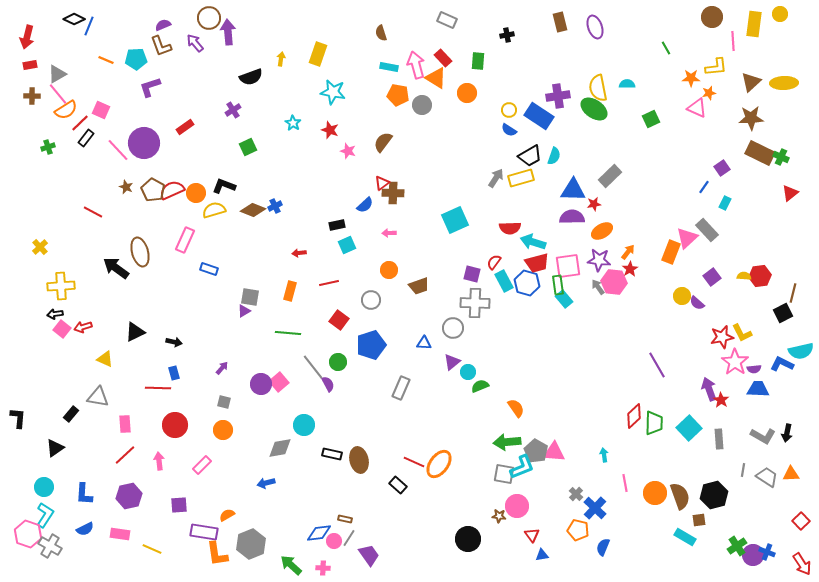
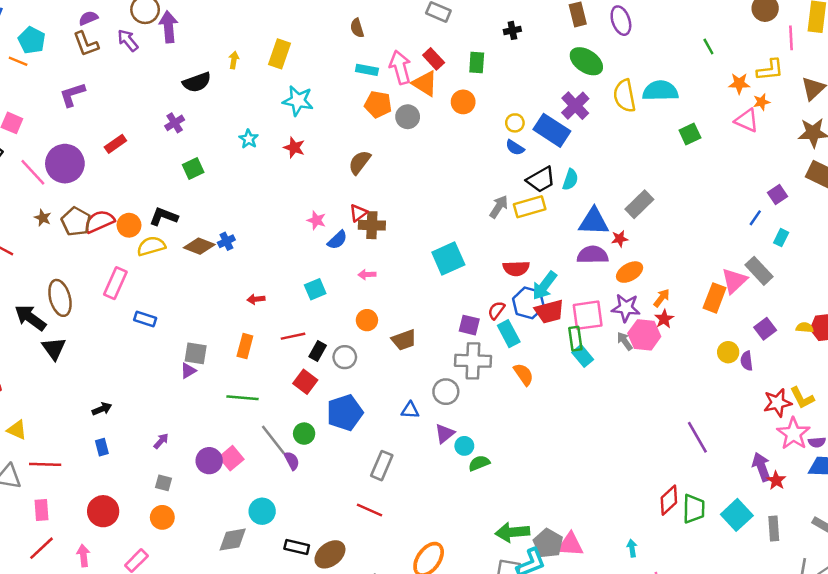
cyan pentagon: (136, 59) -> (32, 40), moved, turned 30
cyan semicircle: (627, 84) -> (660, 91), size x1.8
purple cross: (558, 96) -> (575, 106), turned -35
green ellipse: (594, 109) -> (586, 61), moved
pink star: (348, 151) -> (316, 220), moved
black rectangle: (337, 225) -> (318, 351), moved, turned -49
cyan arrow: (533, 242) -> (544, 286), turned -70
blue hexagon: (527, 283) -> (528, 303), moved
purple semicircle: (697, 303) -> (747, 361), turned 42
black triangle: (135, 332) -> (54, 348), moved, turned -40
black arrow: (174, 342) -> (102, 409), turned -35
red line: (158, 388) -> (45, 464), moved
orange semicircle: (516, 408) -> (524, 374), moved
brown ellipse: (359, 460) -> (330, 554), turned 65
red line: (414, 462) -> (369, 510), moved

